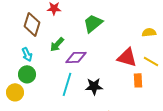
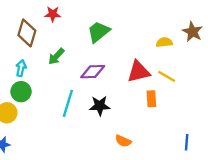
cyan arrow: (27, 54) -> (21, 68), turned -144
purple diamond: (76, 57) -> (93, 72), moved
red triangle: (127, 57) -> (138, 72), turned -30

